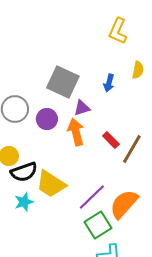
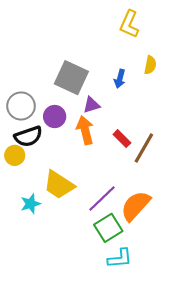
black semicircle: (24, 172) -> (28, 136), moved

